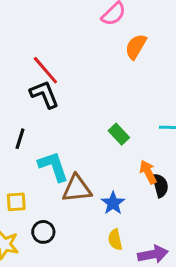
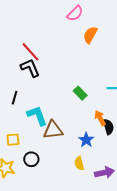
blue star: (113, 203) -> (86, 140), moved

